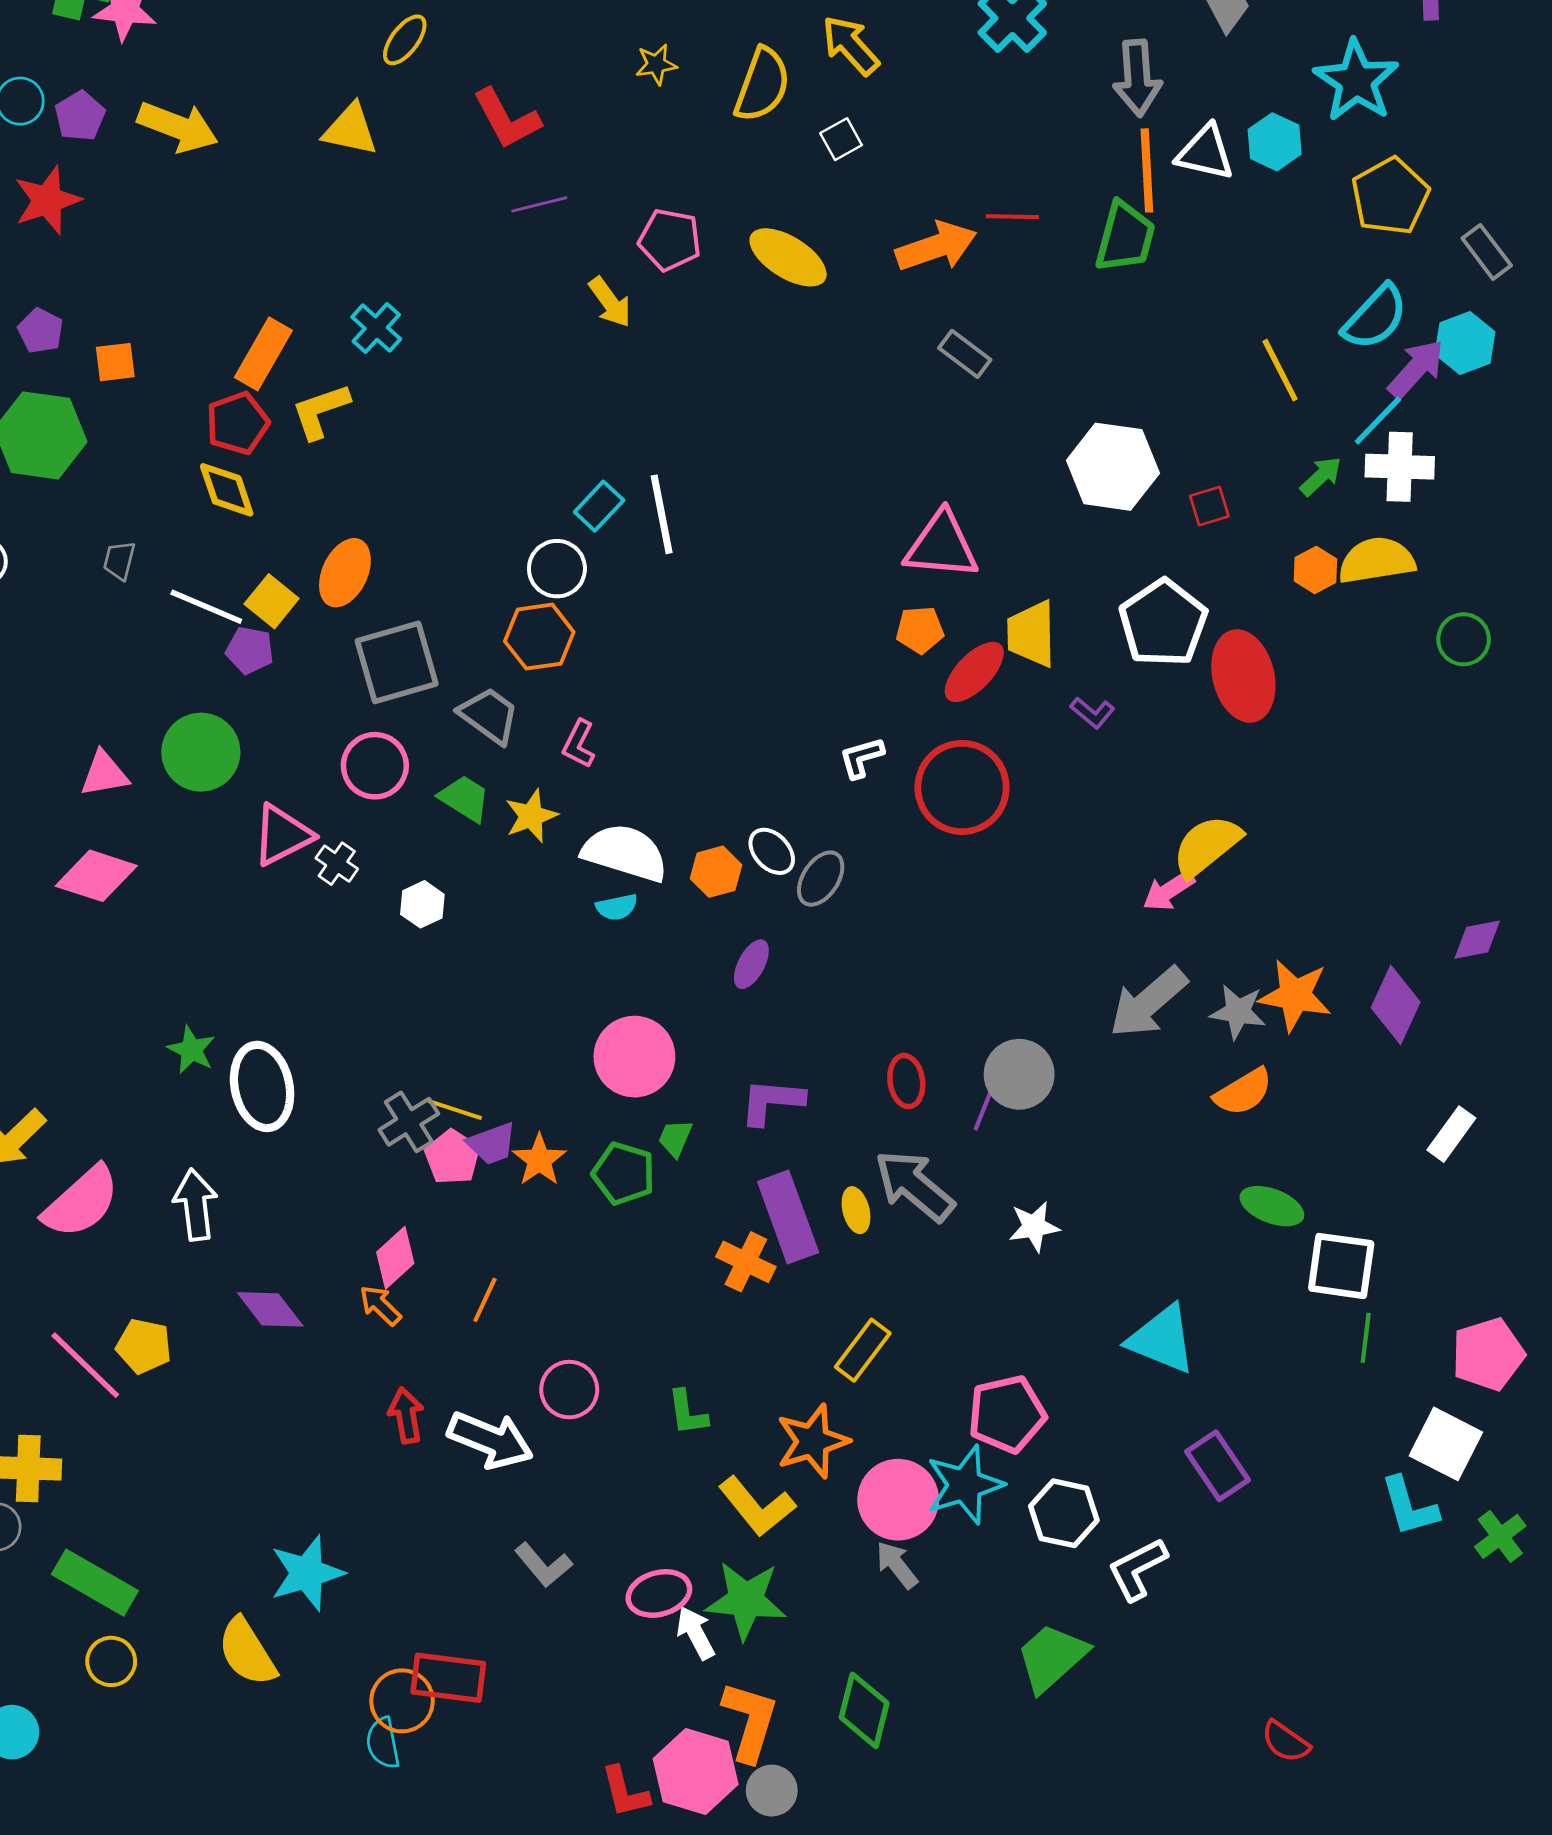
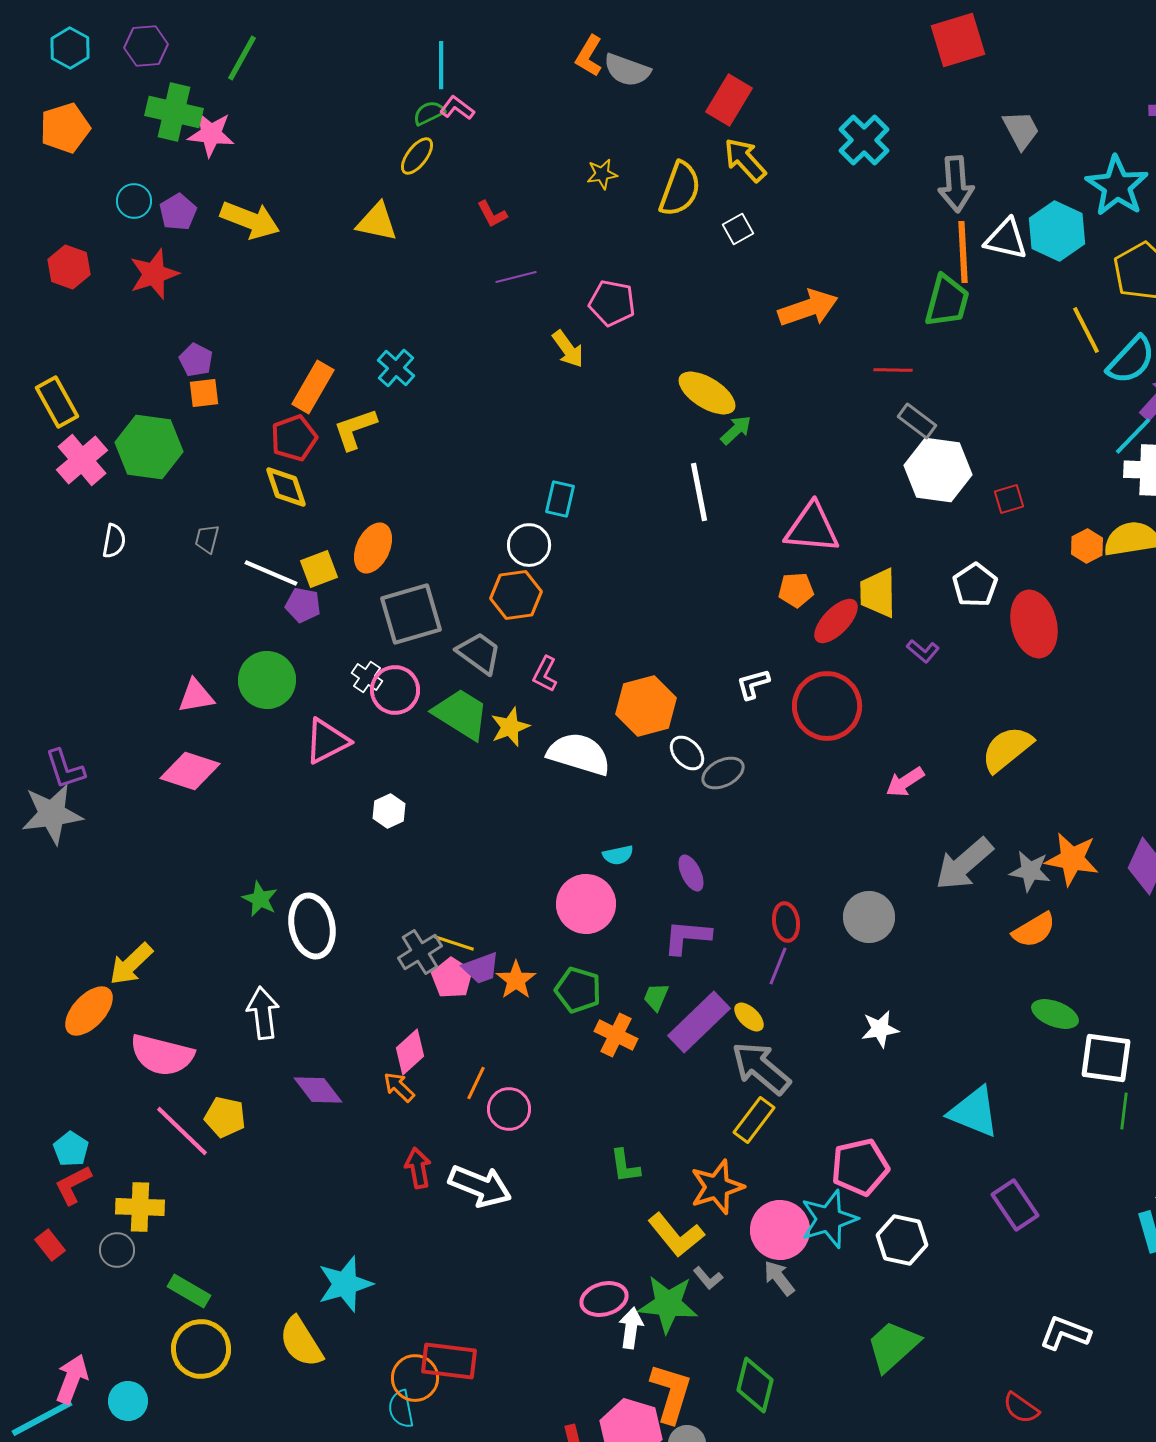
red L-shape: (507, 119) -> (492, 214), size x0.6
cyan hexagon: (1275, 142) -> (1057, 231), size x1.4
red line: (1012, 217) -> (893, 370), moved
yellow ellipse: (788, 257) -> (707, 393), moved
purple pentagon: (40, 331) -> (196, 360), moved
gray rectangle: (965, 354) -> (917, 421), moved
yellow line: (1280, 370) -> (1086, 330), moved
green arrow: (1321, 476) -> (736, 430), moved
cyan rectangle: (599, 506) -> (560, 499), turned -30
white line: (662, 514) -> (699, 492), moved
yellow square: (272, 601) -> (319, 569), turned 30
white pentagon: (1163, 623) -> (975, 585), size x0.7
green trapezoid: (465, 798) -> (461, 714), size x1.5
white cross: (337, 864) -> (367, 677), moved
orange hexagon: (716, 872) -> (646, 706), moved, size x1.6
gray ellipse: (821, 879) -> (723, 773), turned 30
pink arrow: (1169, 891) -> (905, 782), moved
white hexagon: (422, 904) -> (389, 811), moved
cyan semicircle: (617, 907) -> (618, 855), moved
purple ellipse: (751, 964) -> (691, 873), moved, turned -54
purple line: (985, 1106) -> (778, 966), moved
green trapezoid: (675, 1138) -> (656, 997), moved
gray arrow: (914, 1186) -> (761, 1068), moved
pink semicircle: (81, 1202) -> (162, 1055), moved, turned 56
yellow ellipse: (856, 1210) -> (749, 1017), turned -32
purple rectangle: (788, 1217) -> (699, 1022), turned 66
orange cross: (746, 1262) -> (616, 1035), moved
pink circle: (569, 1390) -> (509, 1109), moved
gray L-shape: (543, 1565) -> (708, 1278), moved, size x0.7
white L-shape: (1137, 1569) -> (1065, 1333), moved, turned 48
green rectangle: (95, 1583) -> (189, 1291), size x0.7
white arrow: (696, 1633) -> (631, 1328), turned 36
yellow circle: (111, 1661) -> (201, 1349), size x1.6
red semicircle: (1286, 1742) -> (1021, 1408), moved

